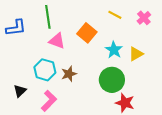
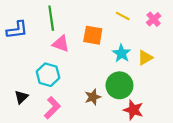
orange square: (87, 33) -> (93, 35), turned -30
brown star: (69, 74) -> (93, 97), moved

